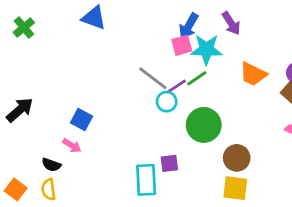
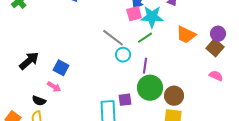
purple line: (176, 87) -> (145, 66), moved, turned -49
black arrow: (20, 110) -> (29, 61), moved
green circle: (204, 125) -> (150, 88), moved

